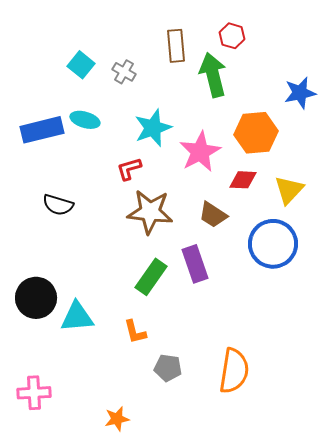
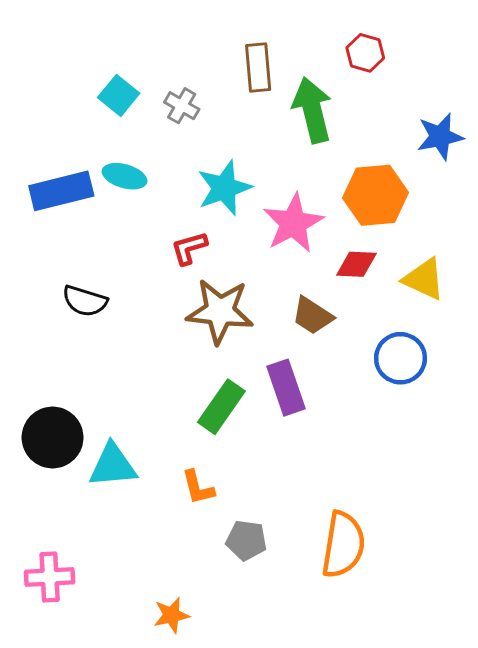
red hexagon: (232, 36) -> (365, 53), moved
yellow triangle: (289, 190) -> (424, 279), turned -48
blue circle: (273, 244) -> (401, 358), size x0.7

